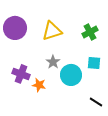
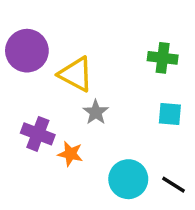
yellow triangle: (52, 31) -> (76, 74), moved, turned 45
green cross: (90, 32) -> (163, 58), turned 35
cyan circle: (71, 75) -> (128, 179), moved

